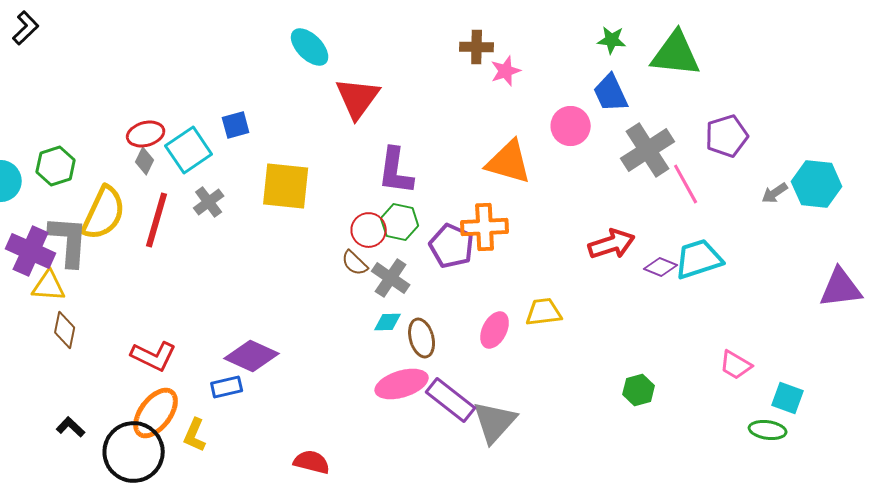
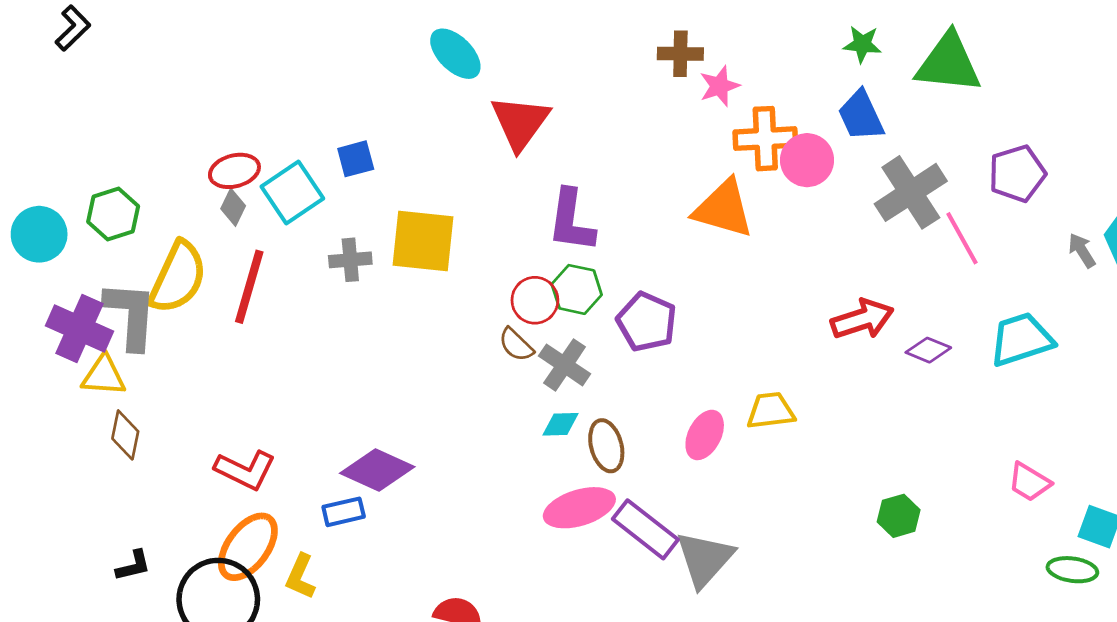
gray arrow: (775, 193) -> (1082, 250), turned 92
gray cross: (209, 202) -> (350, 260), moved, turned 32
orange cross: (485, 227) -> (765, 139), moved
cyan trapezoid: (699, 259) -> (1021, 339), moved
black L-shape: (71, 427) -> (133, 566), turned 124

